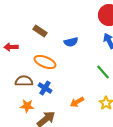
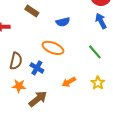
orange ellipse: (45, 62) -> (53, 48), moved
brown semicircle: (24, 81) -> (16, 61), turned 102

